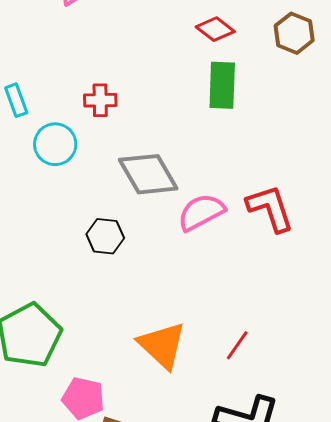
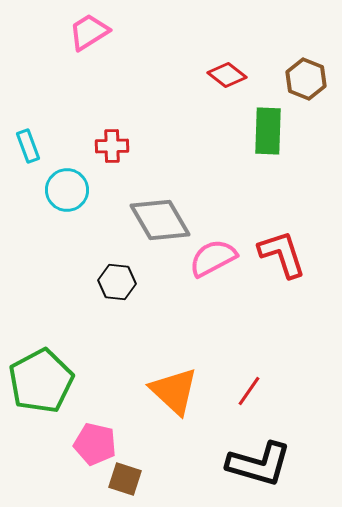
green rectangle: (222, 85) -> (268, 131), moved

